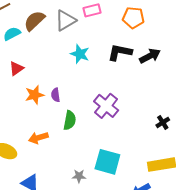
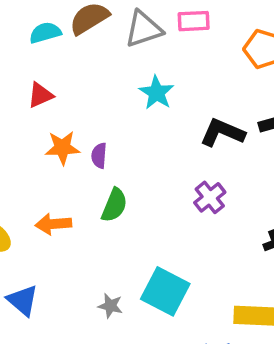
black L-shape: (120, 52) -> (222, 133), moved
purple cross: (106, 106) -> (210, 197), moved, size x0.7

